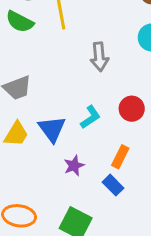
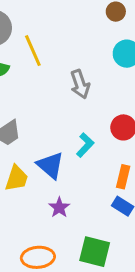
purple star: (74, 166) -> (59, 207), moved

